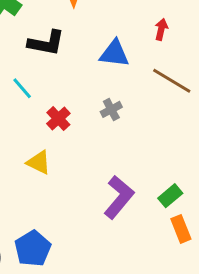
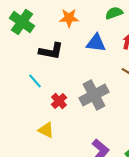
blue triangle: (114, 54) -> (96, 43), moved
gray cross: (111, 109) -> (94, 95), size x2.0

